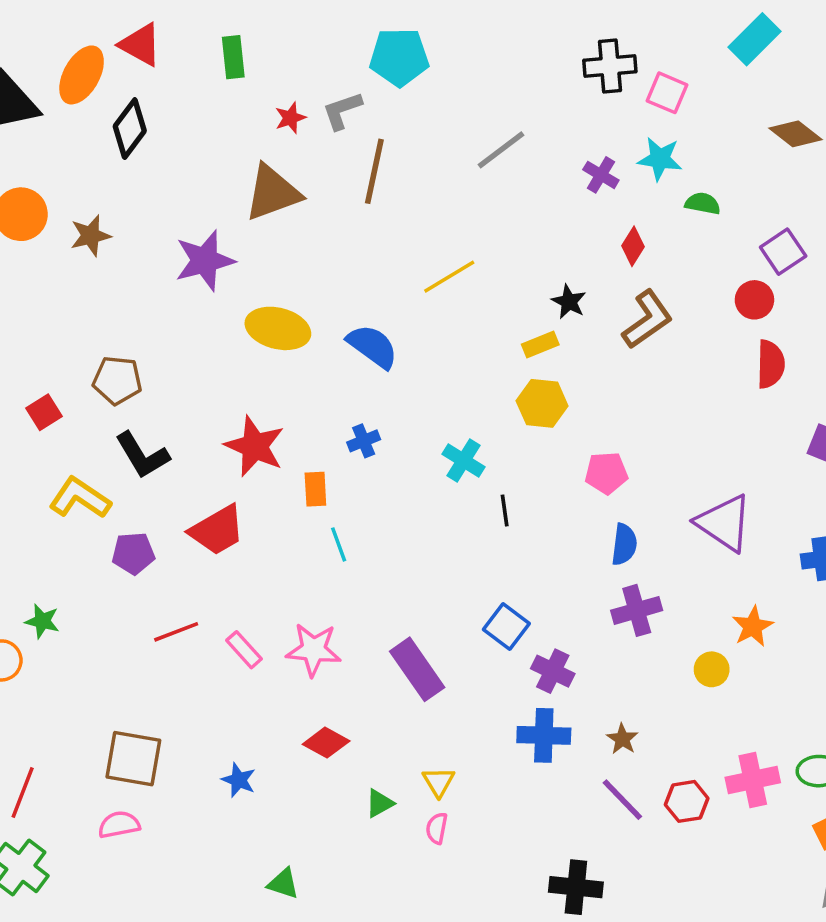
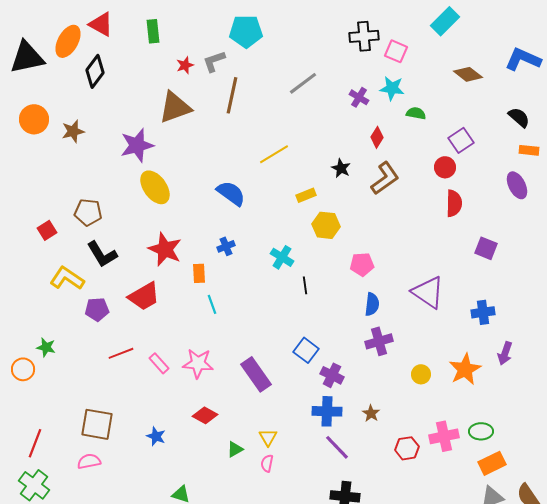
yellow ellipse: (278, 328) -> (155, 187), moved, turned 40
yellow rectangle: (540, 344) -> (306, 195), moved
orange star: (753, 626) -> (465, 369), moved, size x1.4
purple line: (622, 800) -> (337, 447), moved

